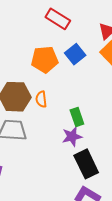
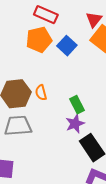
orange pentagon: (45, 59) -> (39, 40), moved

